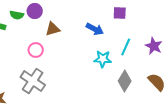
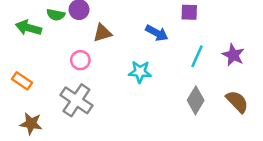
cyan star: (103, 59) -> (140, 72), moved

